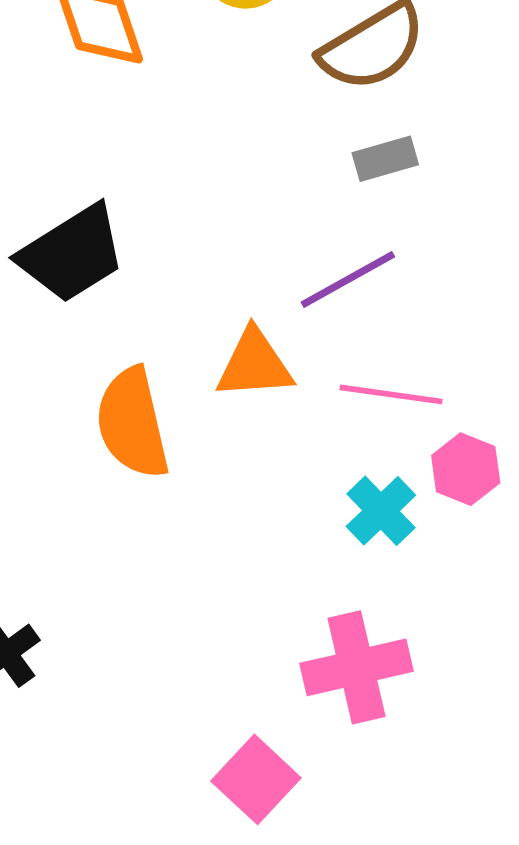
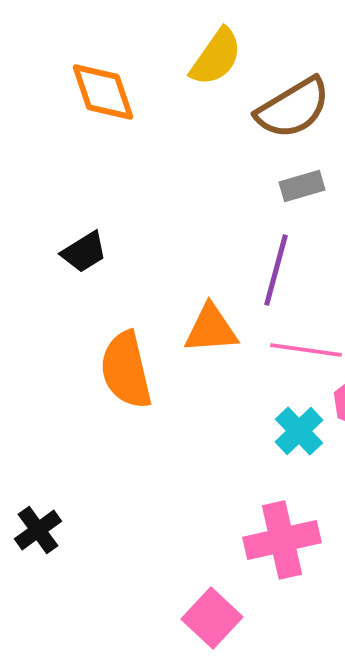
black trapezoid: (72, 254) -> (84, 252), size x0.6
purple line: (348, 279) -> (276, 270), turned -46

